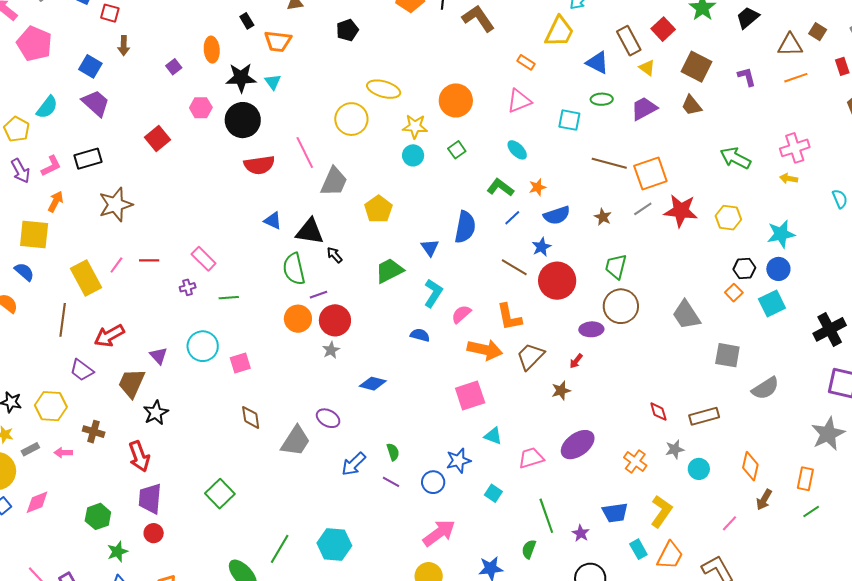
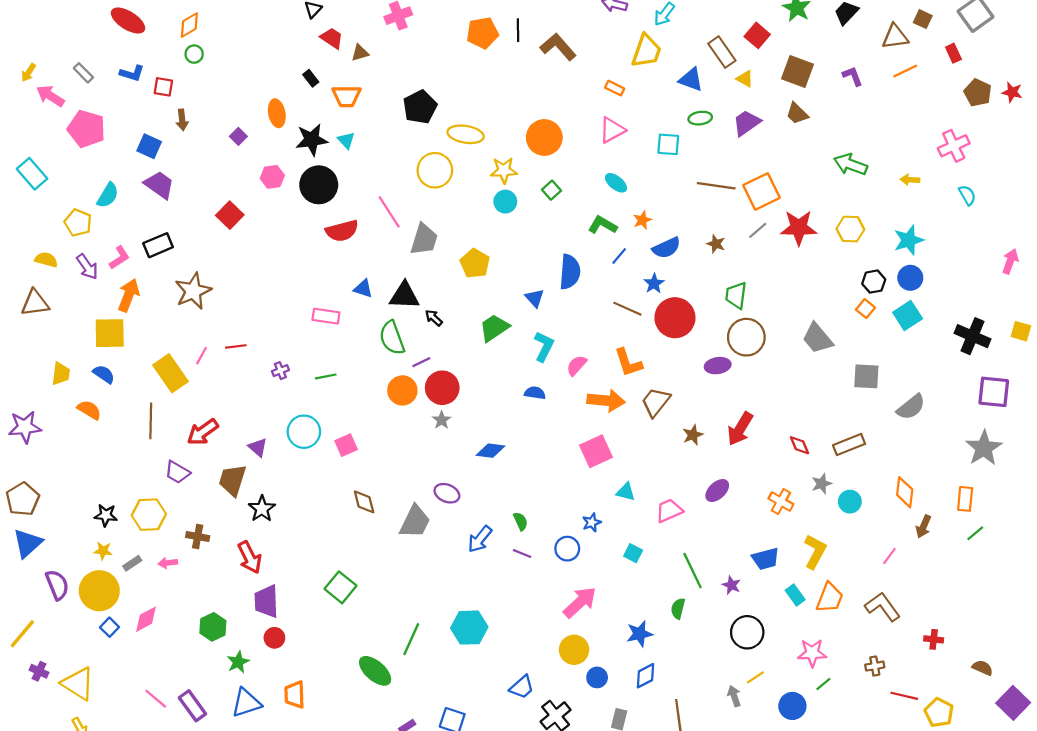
black pentagon: (347, 30) -> (420, 107), moved, size x1.4
pink cross: (795, 148) -> (954, 146), moved
orange arrow: (56, 202) -> (129, 295), size x1.4
pink rectangle: (204, 259) -> (326, 316), moved, turned -30
black cross: (830, 329) -> (972, 336), turned -32
red arrow: (576, 361) -> (740, 429), moved, size x2.0
purple ellipse: (578, 445) -> (717, 491), size x0.7
blue star: (458, 461) -> (592, 522), size x0.7

